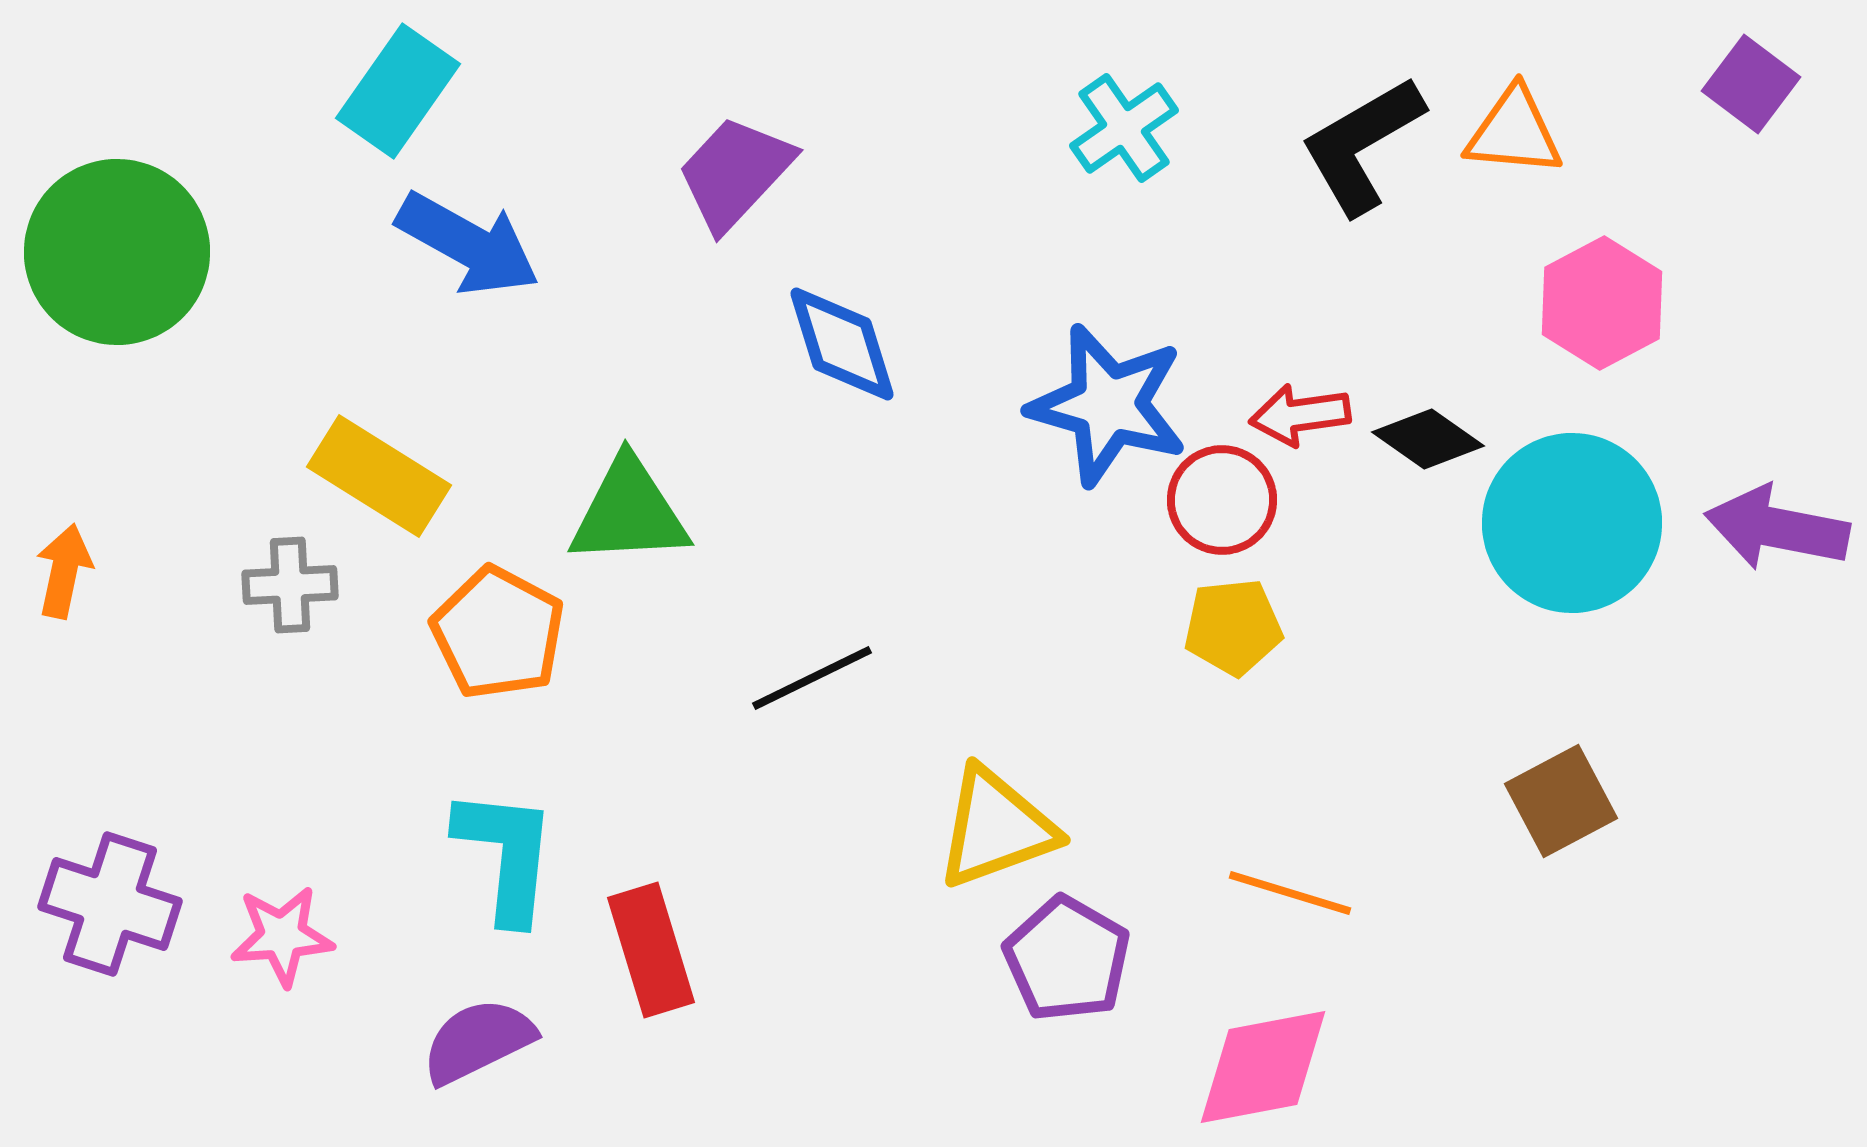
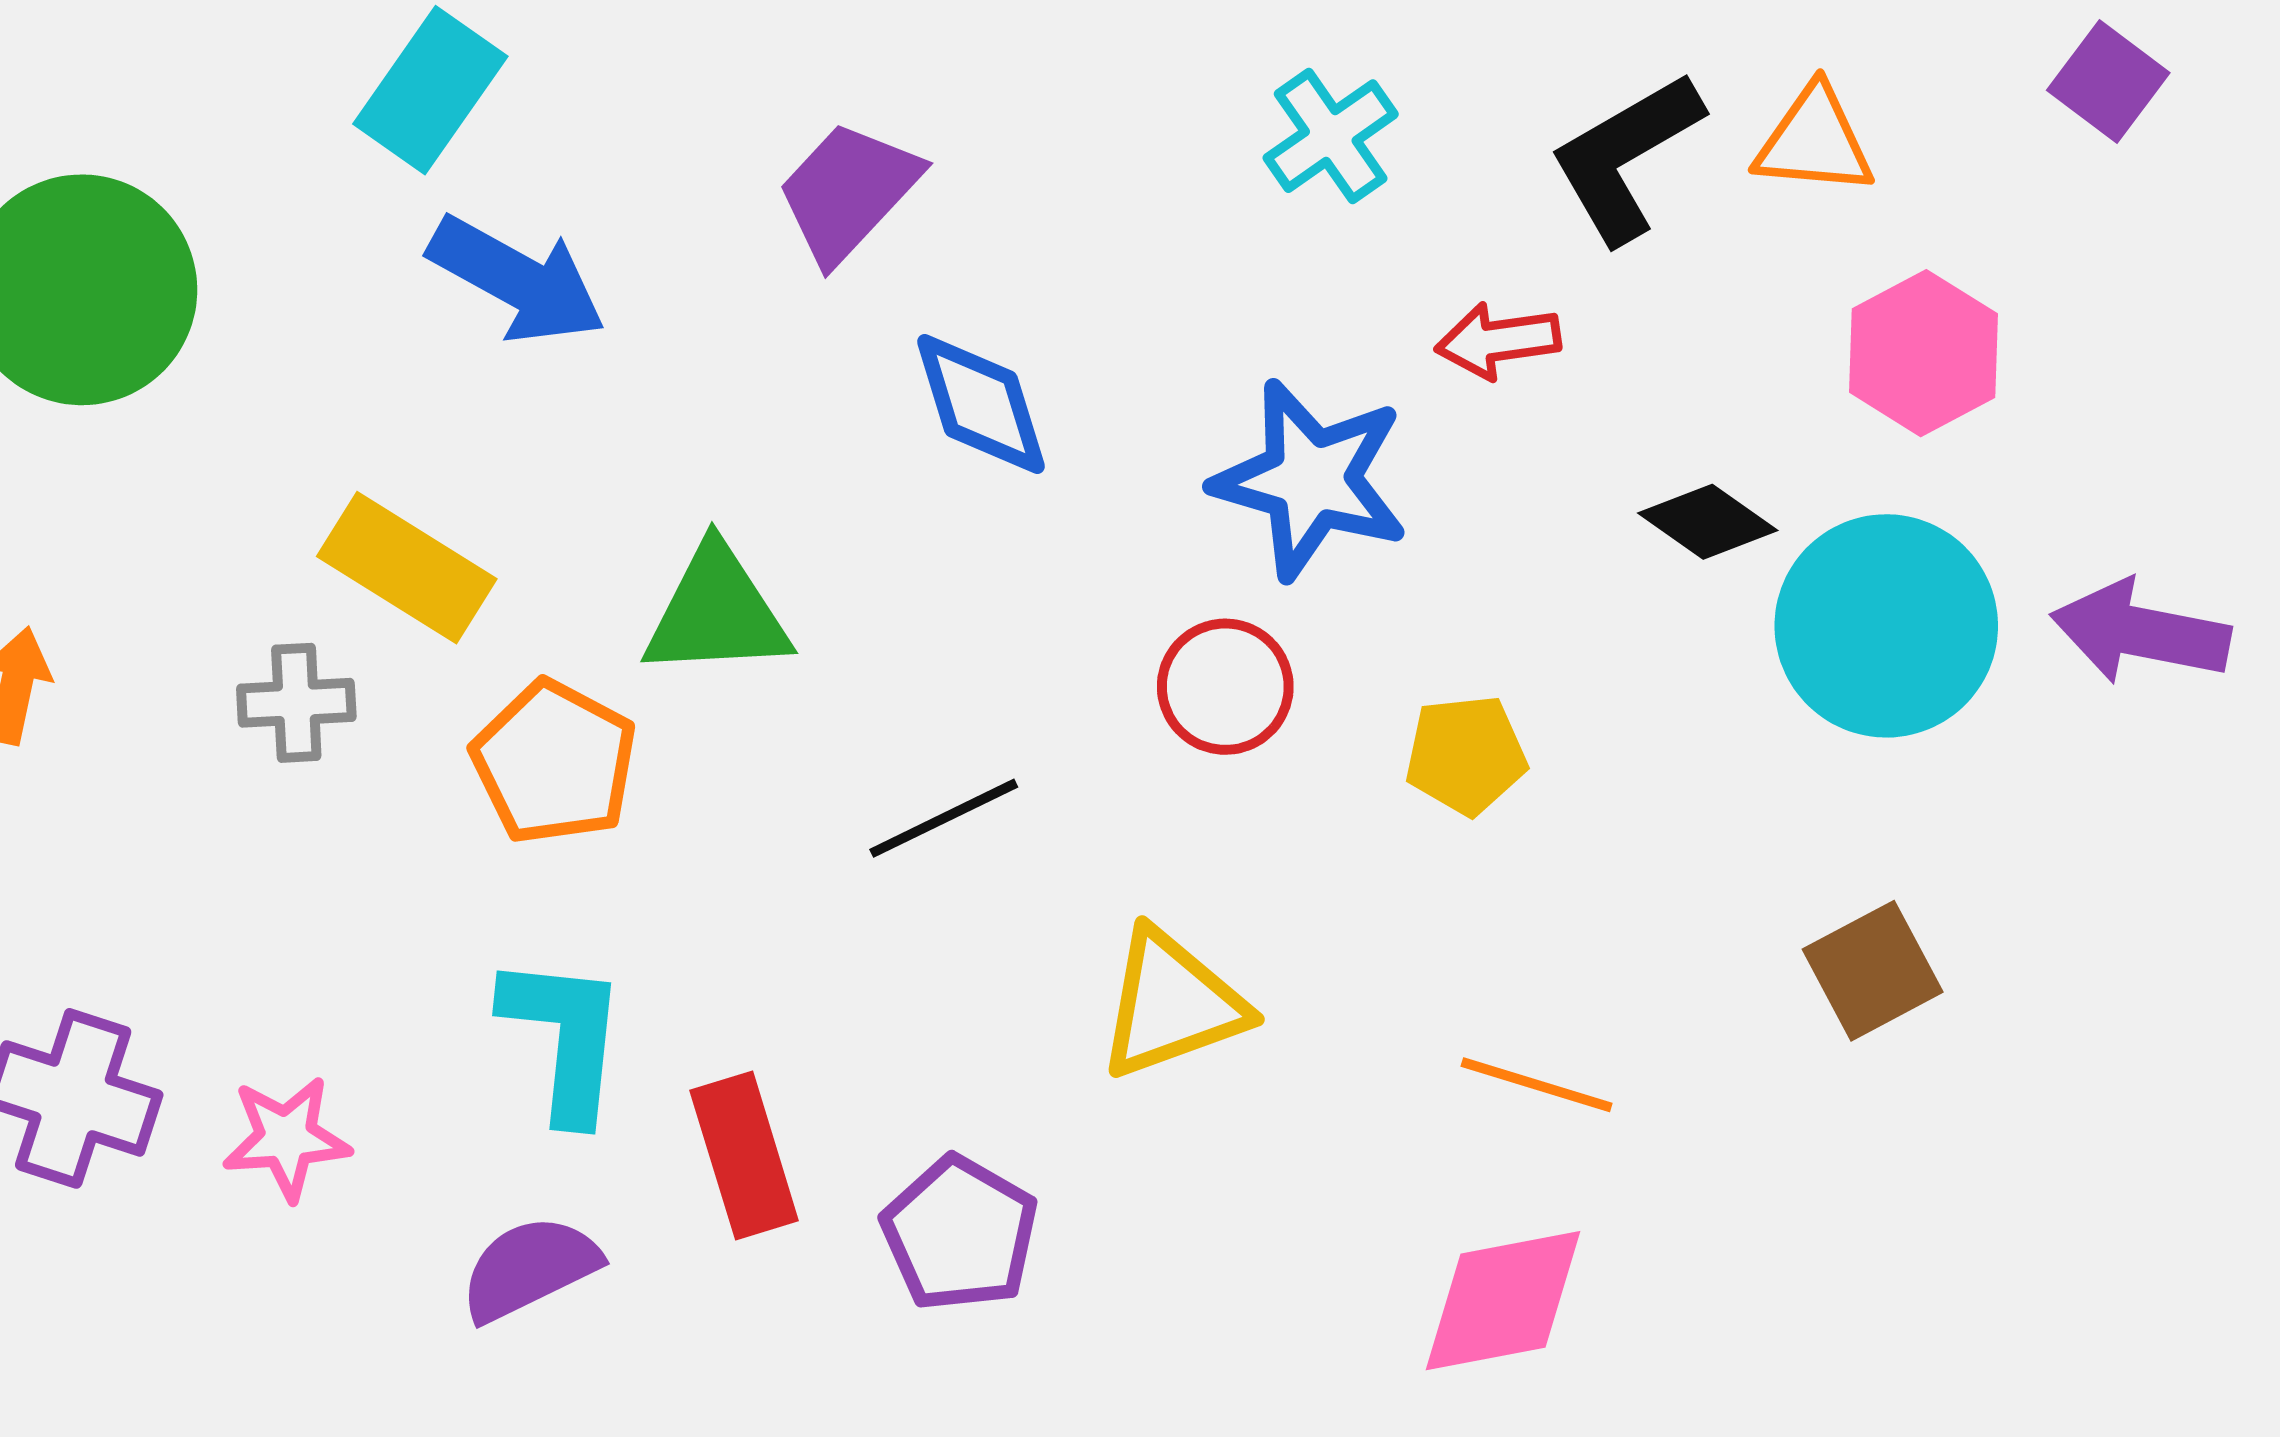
red arrow: (1300, 415) -> (1498, 341), moved
red circle: (1222, 500) -> (1225, 687), moved
purple pentagon: (1067, 959) -> (960, 1234), moved

